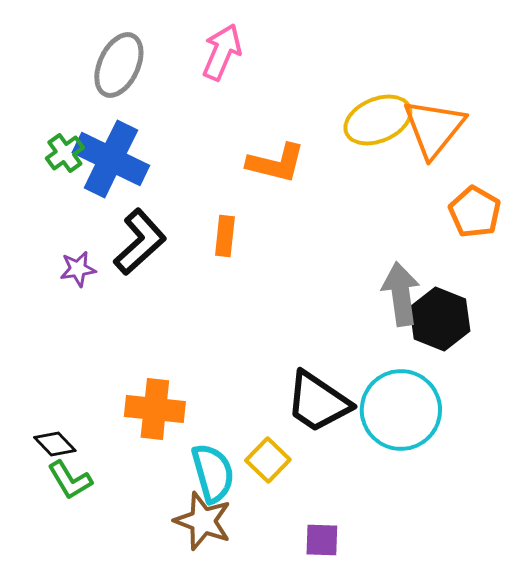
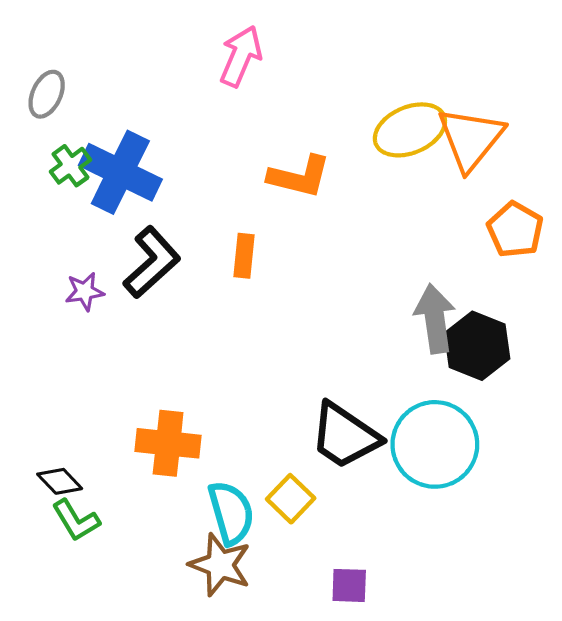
gray ellipse: (119, 65) -> (47, 94), moved, size x0.7

